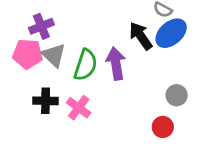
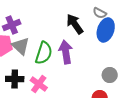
blue ellipse: (171, 33) -> (106, 30), turned -30
black arrow: (141, 36) -> (75, 24), moved

